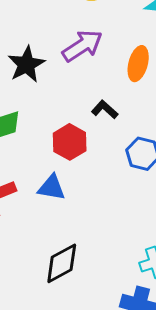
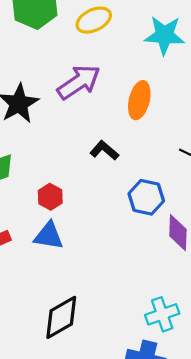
red hexagon: (70, 142) -> (50, 197), moved, size x0.7

